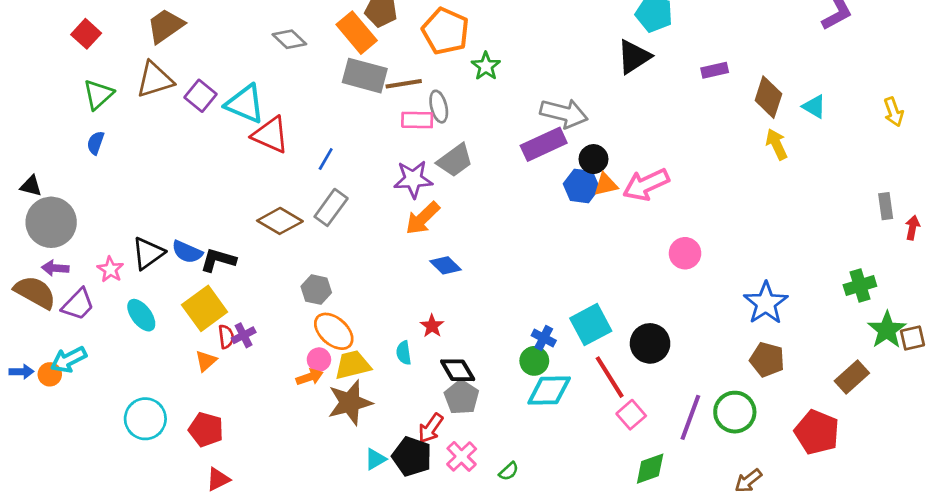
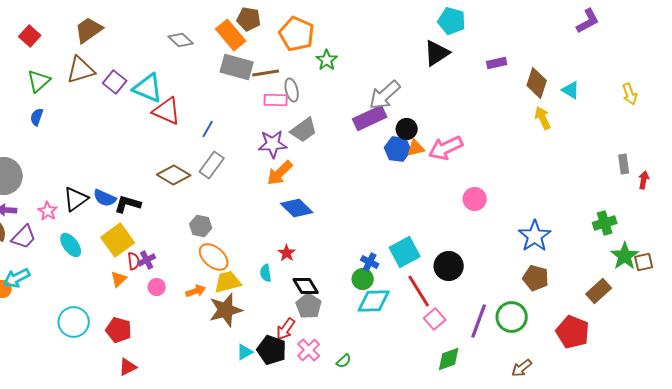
gray arrow: (564, 113) -> (385, 95), turned 124
blue diamond: (445, 265) -> (297, 208), size x1.4
pink circle: (319, 360) -> (157, 287), moved

